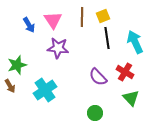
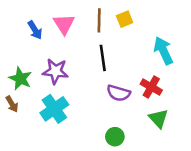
black line: (107, 38) -> (103, 58), moved
purple star: (58, 48) -> (56, 71), moved
green star: (17, 65) -> (20, 79), turned -30
purple semicircle: (98, 77) -> (119, 93), turned -30

